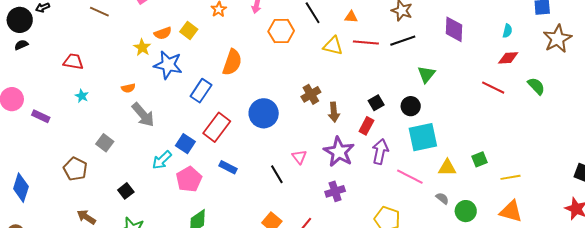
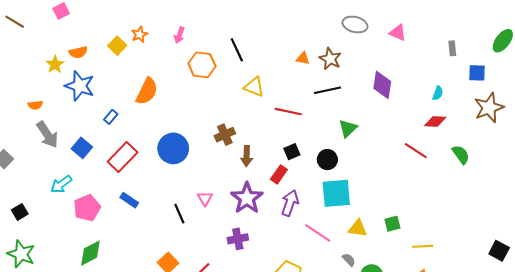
orange triangle: (351, 17) -> (303, 58), moved
yellow square: (189, 31) -> (117, 46), moved
red line: (366, 42) -> (288, 112), moved
blue rectangle: (201, 91) -> (111, 117), size x0.6
blue square: (185, 144) -> (82, 148), moved

